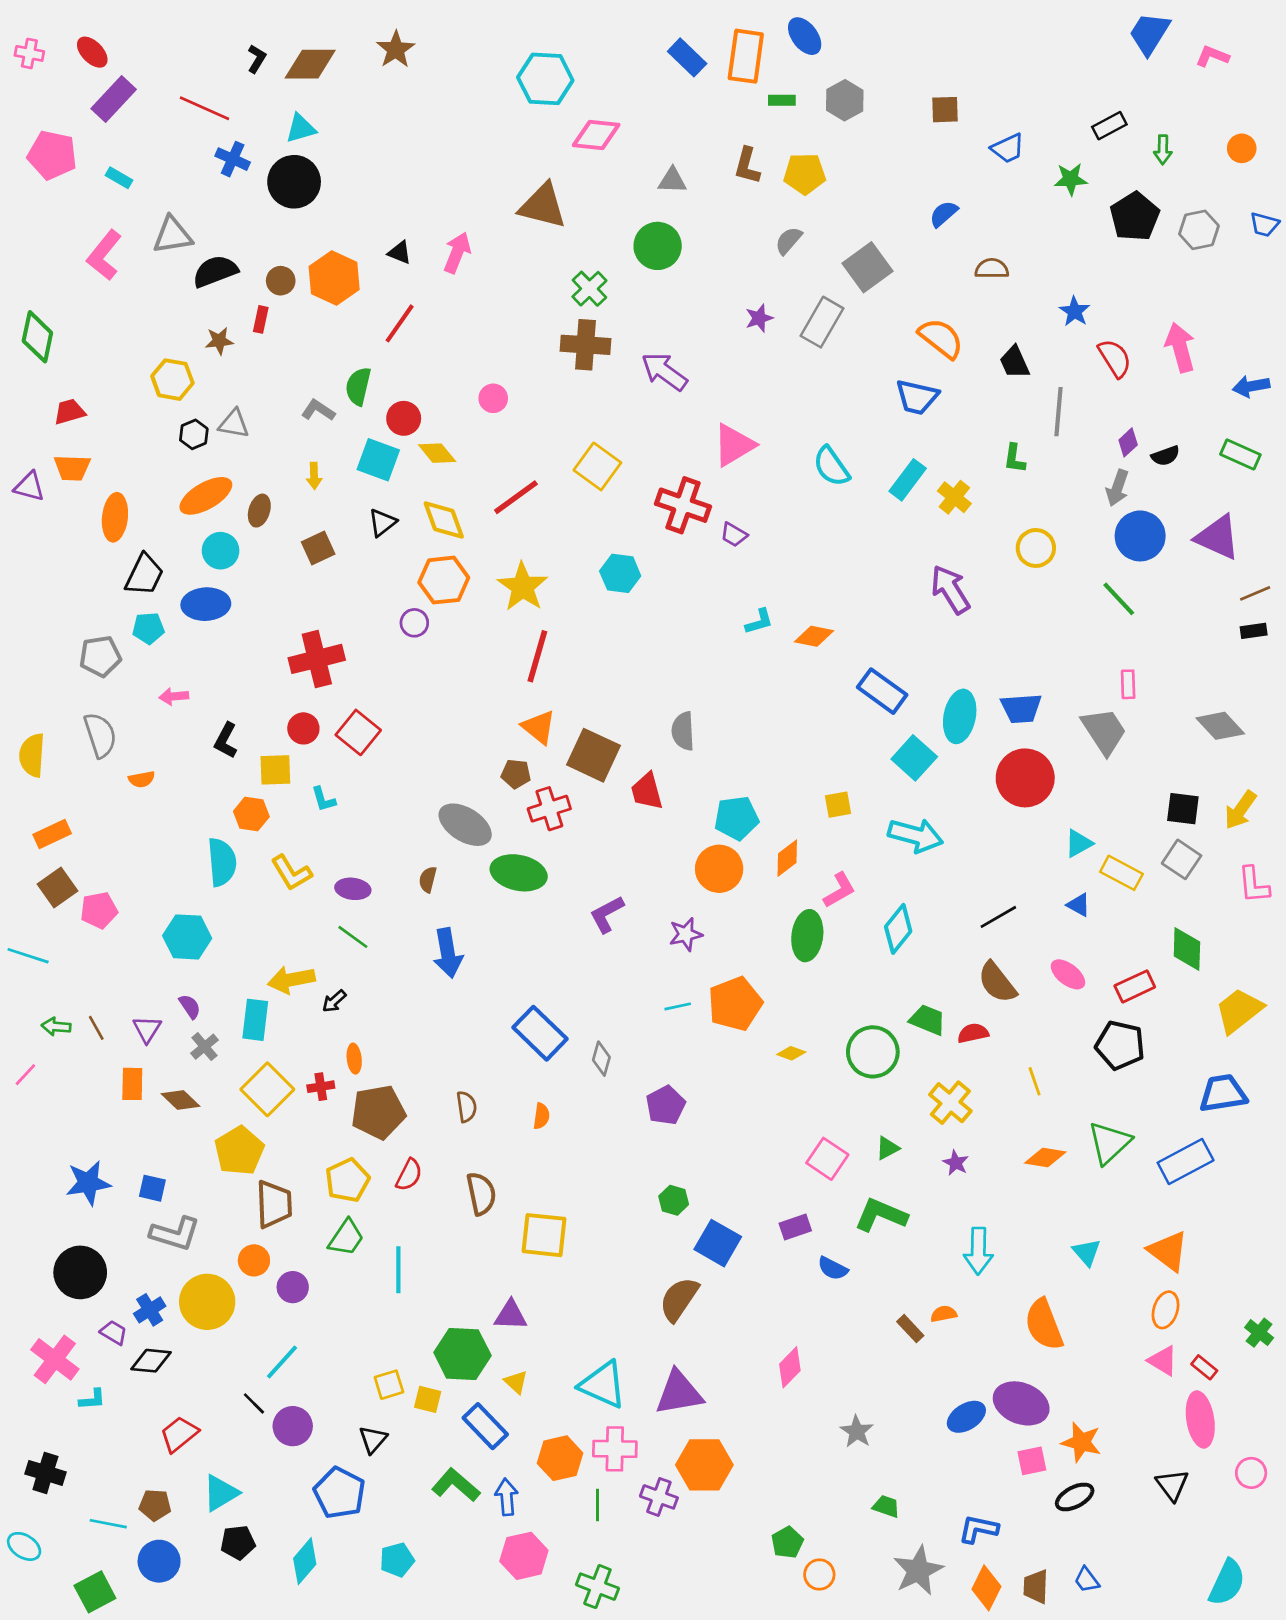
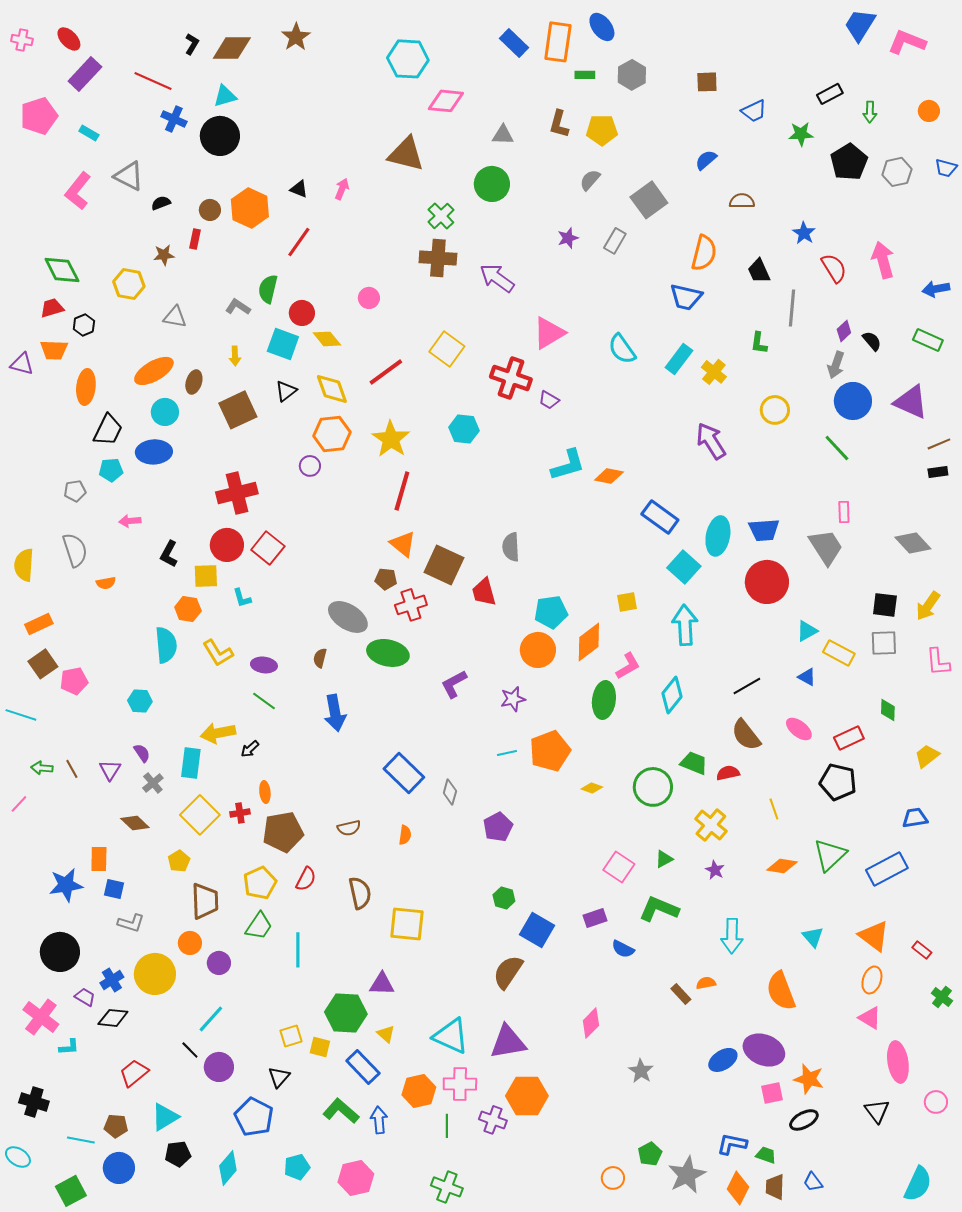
pink L-shape: (1212, 56) -> (907, 42), size x1.5
pink pentagon: (52, 155) -> (39, 116), turned -30
gray triangle: (172, 235) -> (129, 176), turned 36
pink arrow: (457, 253) -> (342, 189), size x0.7
black semicircle: (215, 271) -> (161, 203), size x0.6
gray rectangle: (822, 322) -> (615, 241), size x0.7
green diamond: (37, 337) -> (62, 270), moved, turned -39
orange semicircle: (941, 338) -> (704, 253), turned 66
black hexagon: (194, 434) -> (84, 325), moved
black semicircle: (1166, 456) -> (872, 341), turned -110
brown square: (318, 548) -> (238, 410), size x1.5
cyan L-shape: (759, 622) -> (568, 465), size x1.6
gray pentagon: (100, 656) -> (75, 491), size x0.7
red circle: (303, 728) -> (227, 545), size x1.4
cyan arrow: (916, 835) -> (685, 625), turned -108
orange diamond: (787, 858) -> (589, 642), size x1.4
gray square: (1182, 859) -> (884, 643), turned -36
cyan hexagon: (187, 937) -> (140, 701), size x0.7
green diamond: (1187, 949) -> (888, 710), size x0.7
yellow trapezoid: (1239, 1010) -> (927, 756), size x0.7
orange rectangle: (132, 1084) -> (99, 859), moved
blue trapezoid: (1223, 1093) -> (915, 818), size x0.7
brown semicircle: (466, 1107) -> (349, 828), turned 85
yellow pentagon: (239, 1151) -> (179, 861), size x0.6
gray L-shape: (175, 1234) -> (131, 923), size x0.7
red rectangle: (1204, 1367) -> (922, 950), moved
green trapezoid: (886, 1506) -> (766, 1155), moved
green pentagon: (787, 1542) -> (650, 1154), moved
pink hexagon: (524, 1556) -> (356, 1178), moved

